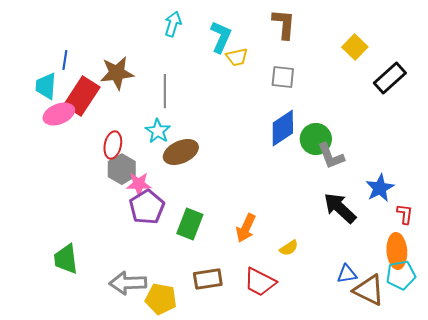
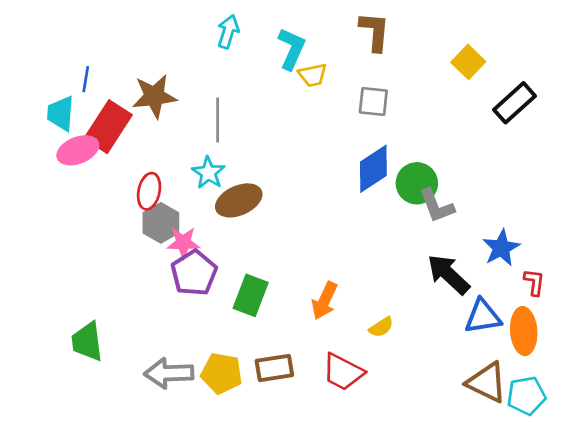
blue triangle: (347, 274) -> (483, 317), moved, size x1.4
cyan pentagon: (401, 275) -> (526, 396), moved
yellow pentagon: (161, 299) -> (222, 373), moved

